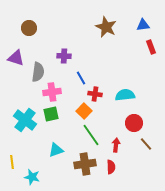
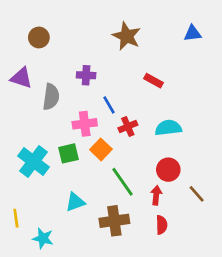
brown star: (106, 27) -> (127, 36), moved
red rectangle: (151, 47) -> (153, 81), moved, turned -40
pink cross: (52, 92) -> (85, 124), moved
red cross: (95, 94) -> (128, 126), turned -32
orange square: (84, 111) -> (101, 149), moved
red circle: (134, 123) -> (168, 170), moved
red semicircle: (111, 167) -> (162, 225), moved

